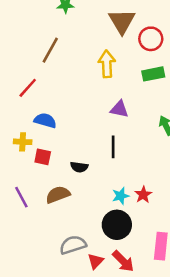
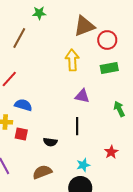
brown triangle: (122, 21) -> (84, 26), turned 40
brown line: (50, 50) -> (19, 38), moved
brown semicircle: (58, 195) -> (42, 172), moved
red star: (143, 195) -> (111, 152), moved

